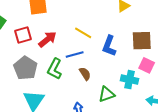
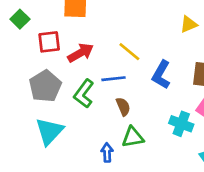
green triangle: (107, 94) -> (133, 137), moved

